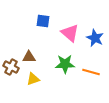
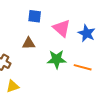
brown triangle: (29, 57) -> (29, 43), moved
yellow triangle: (33, 79) -> (13, 86), moved

